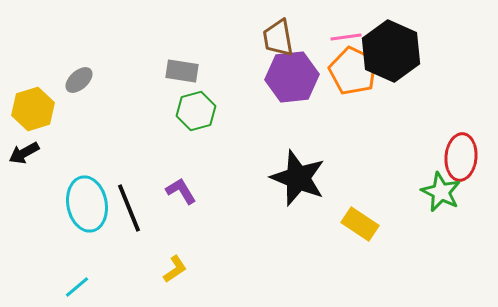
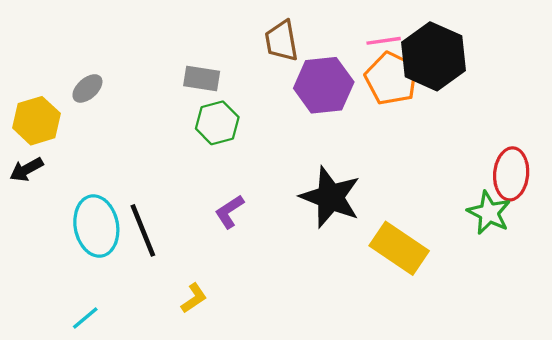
brown trapezoid: (278, 38) -> (282, 41), moved
purple L-shape: (181, 191) -> (229, 212), moved, turned -92
yellow rectangle: (360, 224) -> (399, 248), size x1.4

